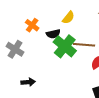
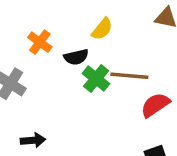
green cross: (65, 46) -> (96, 79), size x0.7

